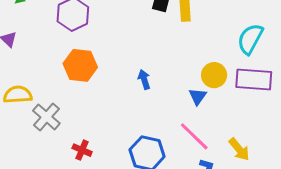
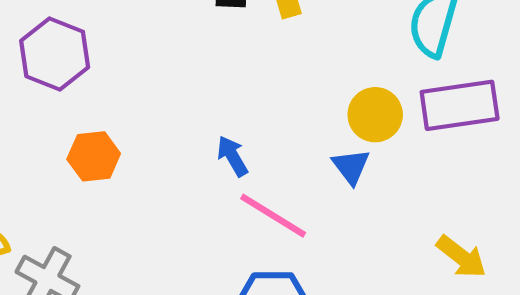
orange hexagon: (80, 65) -> (94, 156), size x0.7
pink line: (194, 136) -> (273, 216), moved

